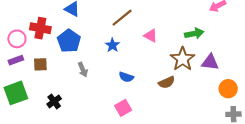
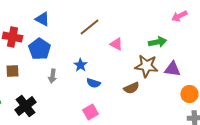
blue star: (112, 45) -> (80, 65), moved
brown star: (183, 59) -> (146, 66), turned -30
gray arrow: (83, 70) -> (52, 76), turned 32
black cross: (54, 101) -> (25, 106), size x1.5

